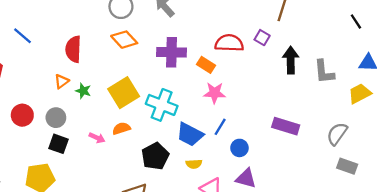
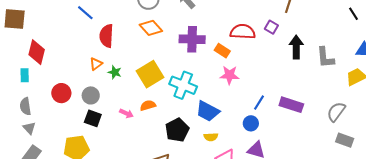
blue line: (23, 36) -> (85, 13), moved
blue line: (220, 127) -> (259, 103), moved

